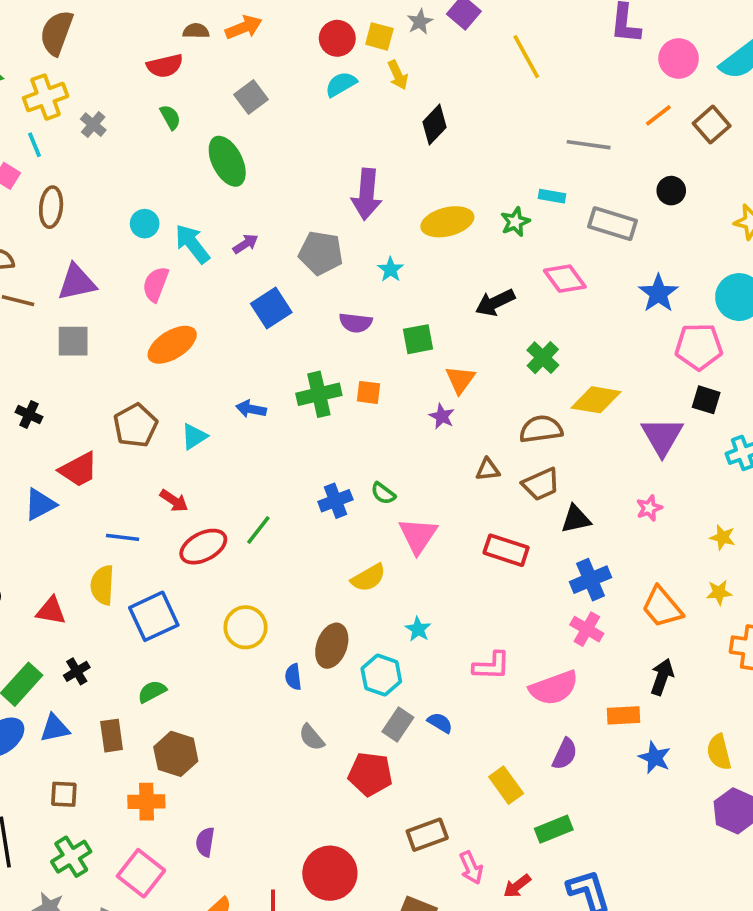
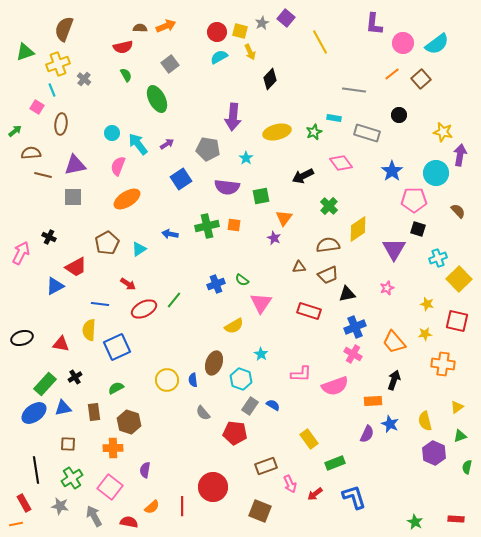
purple semicircle: (356, 323) -> (227, 187), size x1.4
yellow diamond: (596, 400) -> (358, 229), turned -44
yellow circle: (246, 627) -> (167, 380), moved
purple semicircle: (565, 754) -> (367, 434), moved

